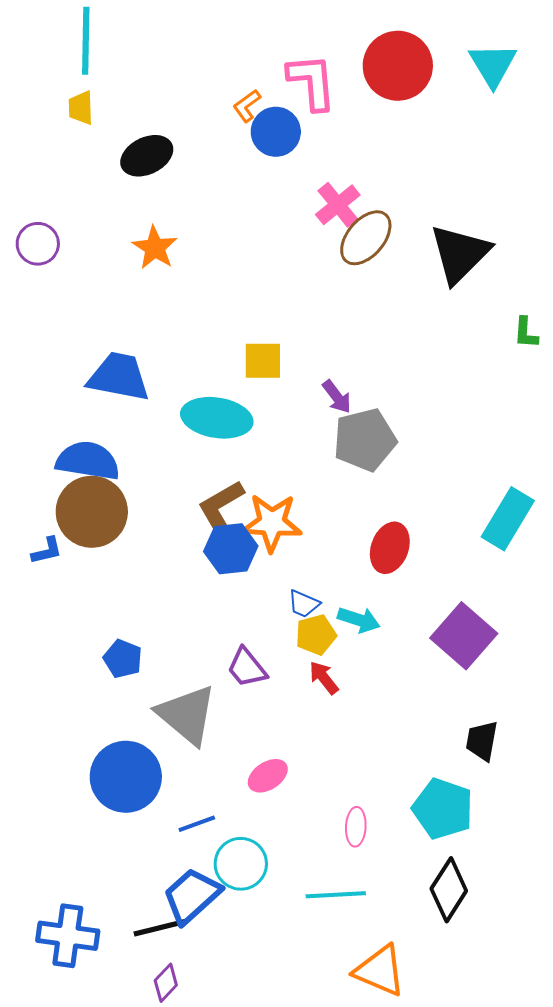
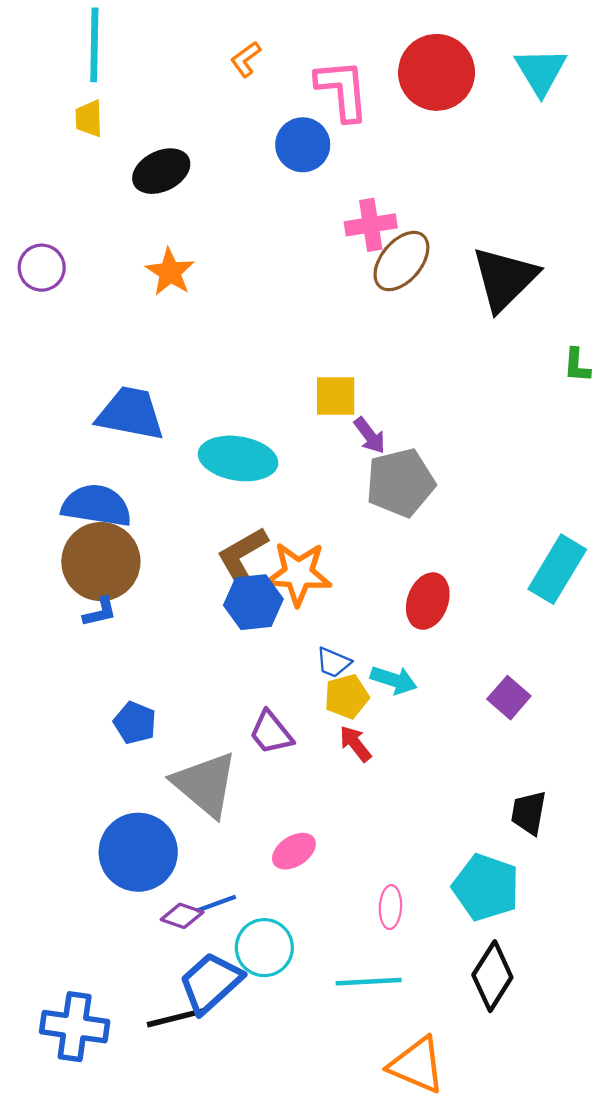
orange L-shape: (247, 106) -> (246, 59), moved
pink cross: (338, 205) -> (371, 225), turned 30
yellow square: (263, 361) -> (336, 396), moved
blue L-shape: (47, 551) -> (100, 612), moved
purple square: (464, 636) -> (509, 698), size x0.6
purple diamond: (166, 983) -> (182, 916), moved, turned 66

